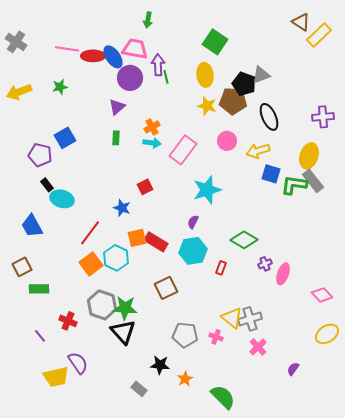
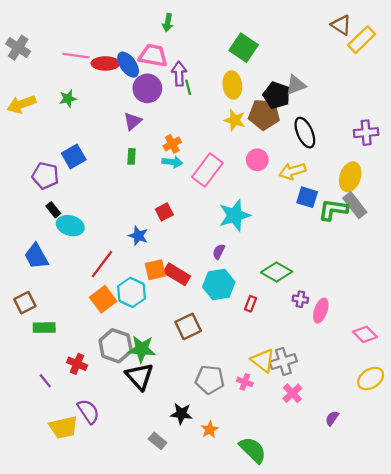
purple cross: (265, 264) -> (300, 299), turned 32

